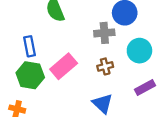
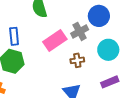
gray cross: (104, 33) -> (80, 31), turned -30
pink rectangle: (64, 66) -> (55, 41), moved

